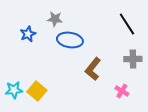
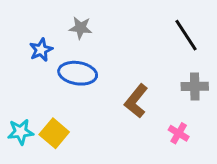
blue ellipse: (70, 40) -> (78, 73), moved

